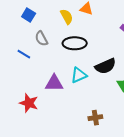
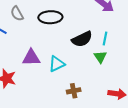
cyan triangle: (79, 75) -> (57, 64), moved

